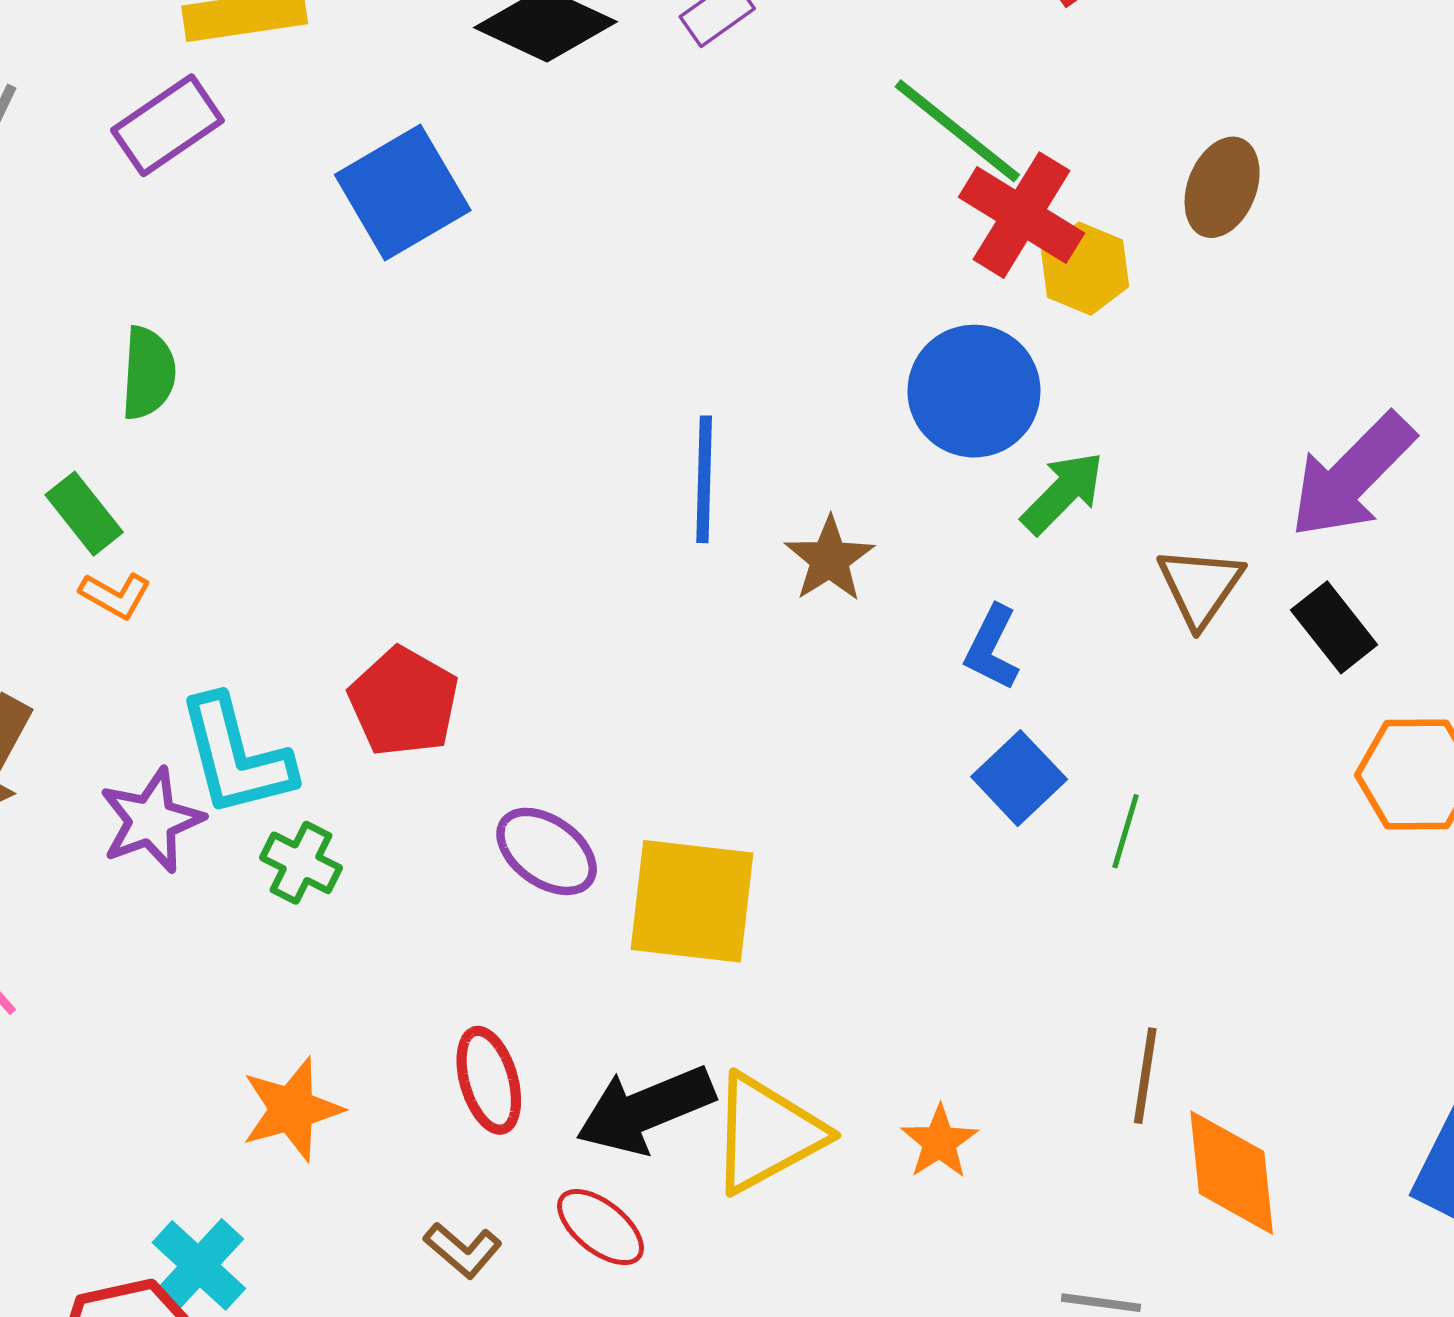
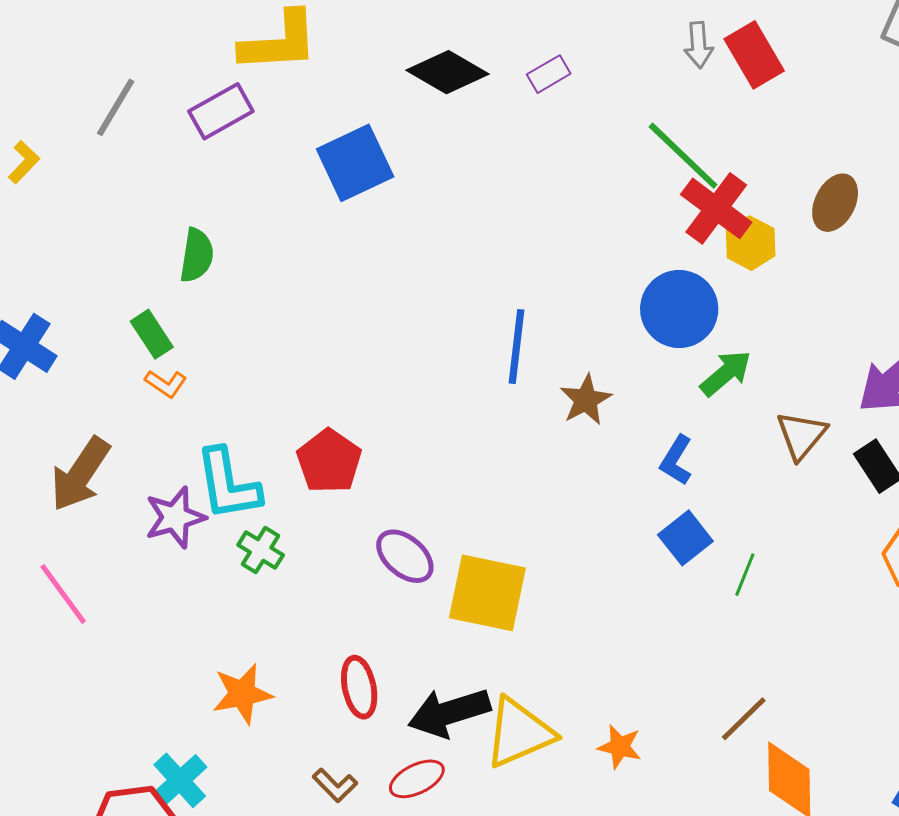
brown line: (1145, 1076) -> (744, 719), turned 32
orange star: (939, 1142) -> (620, 747), turned -30
red ellipse: (600, 1227) -> (417, 779), turned -70

